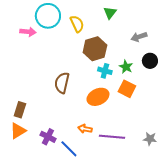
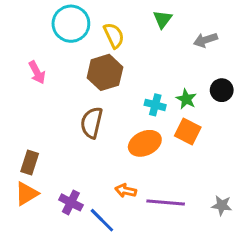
pink arrow: (28, 32) -> (37, 72), moved, turned 56
gray arrow: (139, 37) -> (205, 40), moved
brown hexagon: (95, 49) -> (105, 72), moved

